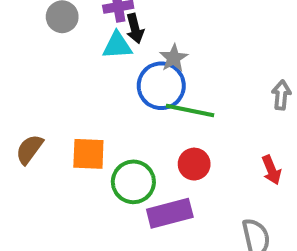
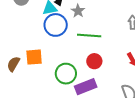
blue circle: (161, 86) -> (56, 25), moved
orange square: (88, 154) -> (34, 57), moved

